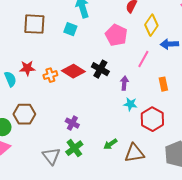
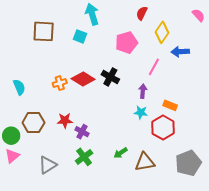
pink pentagon: (116, 35) -> (127, 43), turned 30
red star: (27, 68) -> (65, 120), moved
purple arrow: (124, 83) -> (143, 91), moved
orange rectangle: (163, 84) -> (170, 105), moved, turned -56
gray triangle: (51, 156) -> (48, 165), moved, turned 36

